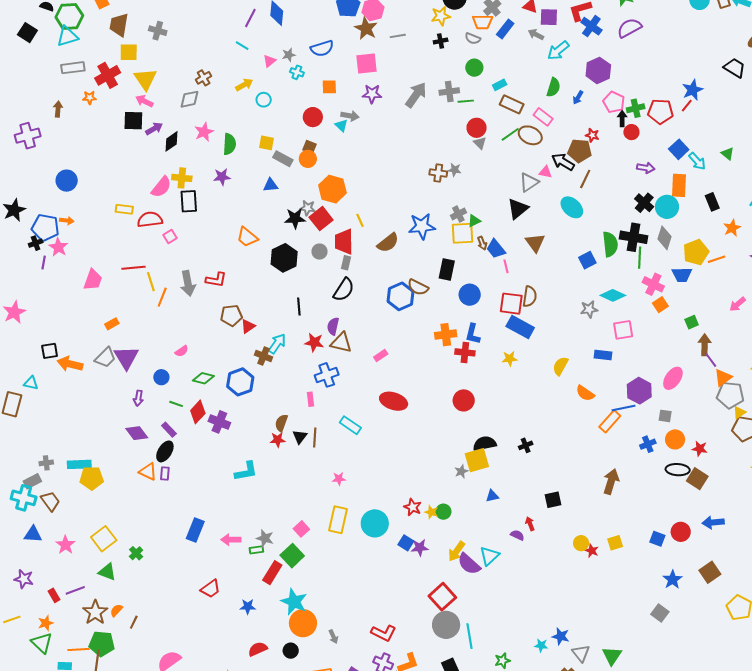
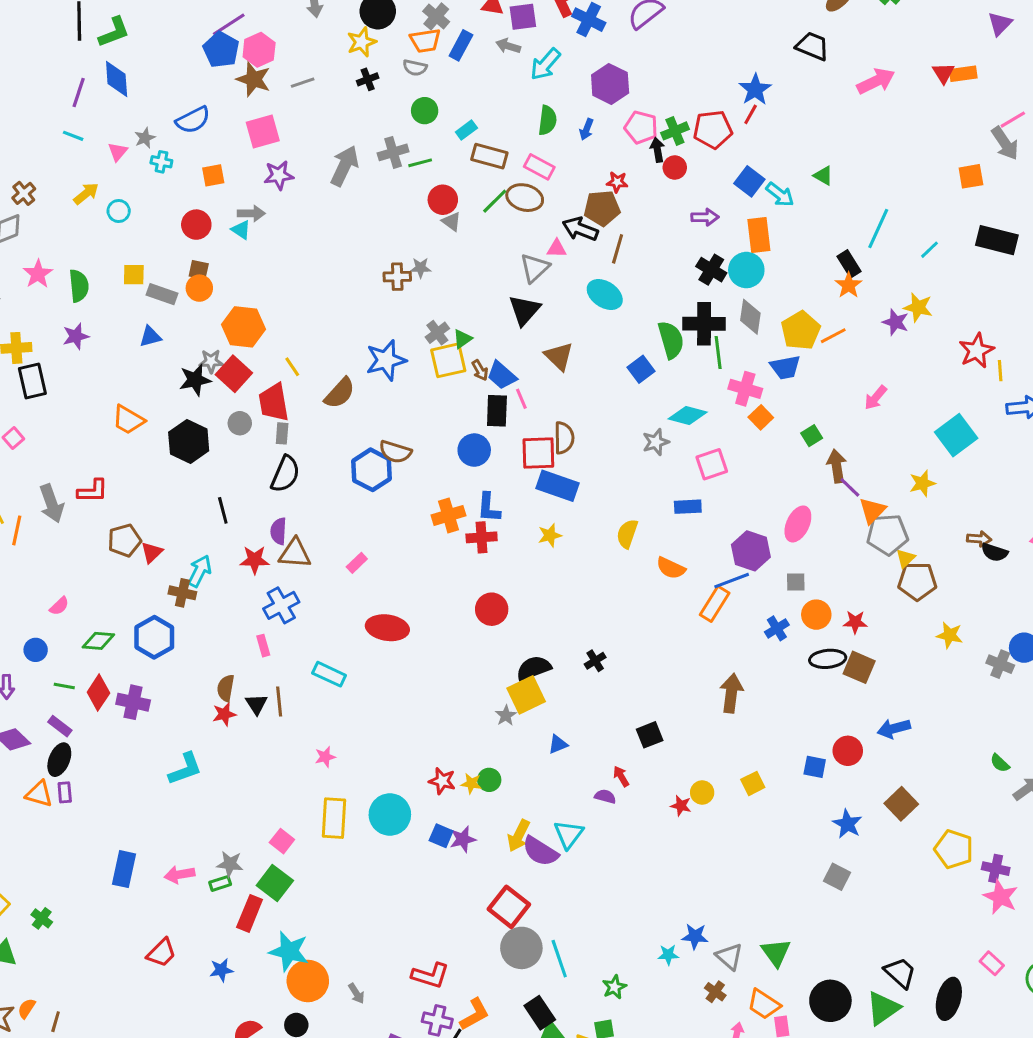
black rectangle: (712, 202) -> (849, 264), moved
black rectangle: (447, 270) -> (497, 411), moved
red star: (592, 551) -> (681, 806), moved

